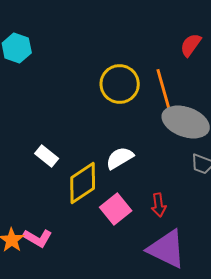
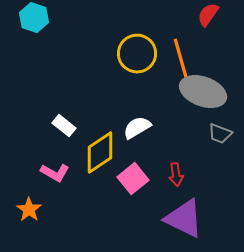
pink L-shape: (38, 238) -> (55, 173), moved

